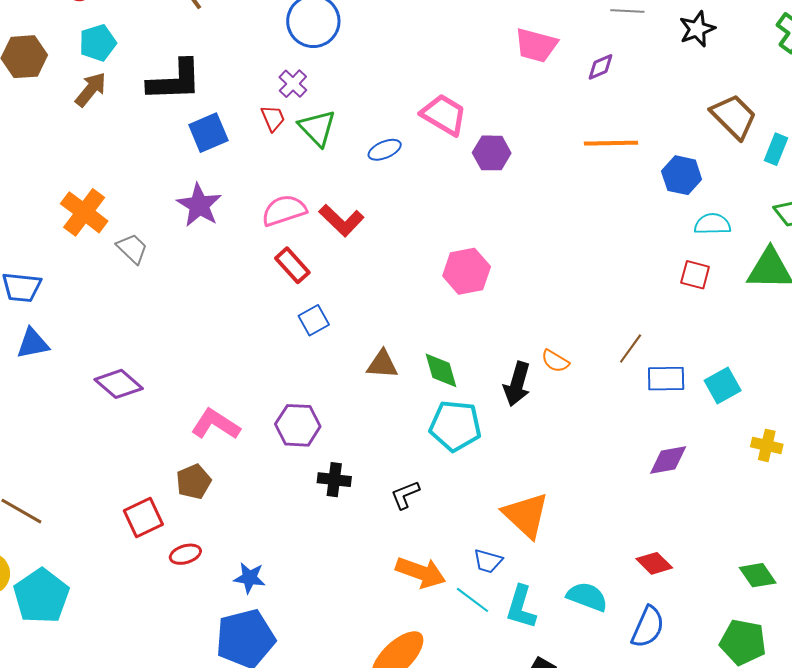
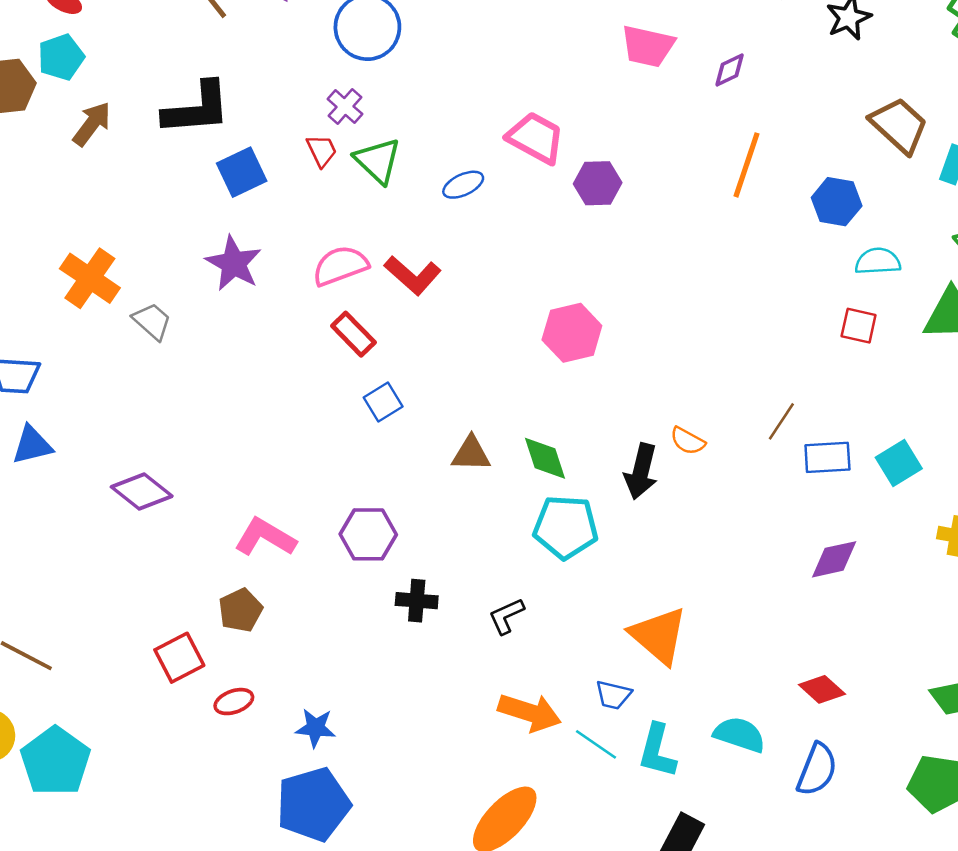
cyan pentagon: (98, 43) -> (61, 57), moved
orange line: (611, 143) -> (747, 165), turned -68

